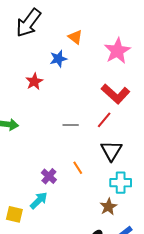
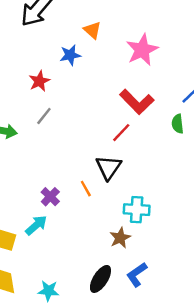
gray line: (71, 125) -> (44, 116), moved, turned -56
black triangle: (111, 151) -> (109, 167), moved

